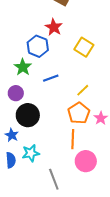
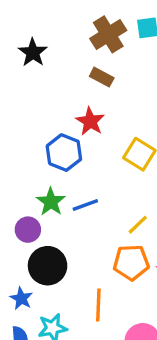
green star: (23, 67) -> (51, 202), moved
orange pentagon: (79, 113) -> (131, 262), turned 30
orange line: (73, 139) -> (98, 305), moved

